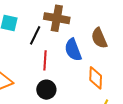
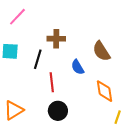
brown cross: (57, 18) -> (56, 39), size x0.7
blue semicircle: (73, 50) -> (78, 67), size x0.7

